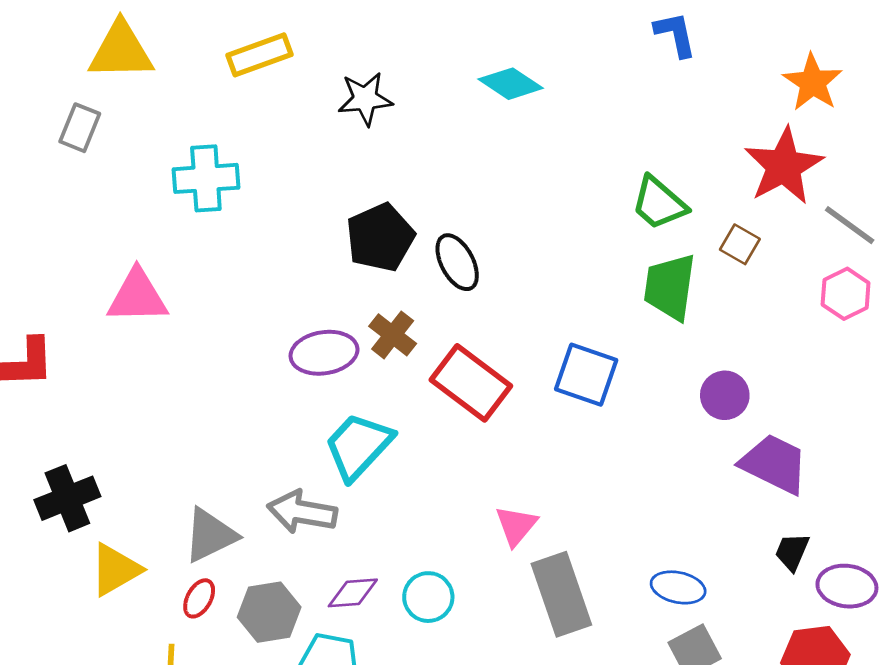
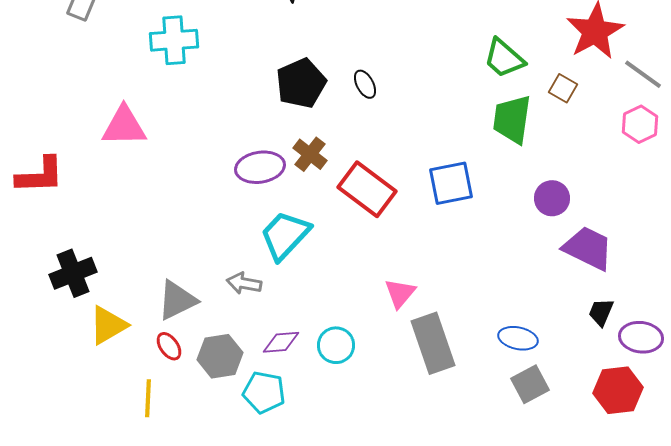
black ellipse: (457, 262) -> (365, 84), moved, size x0.7
blue square: (586, 375) -> (451, 183), turned -30
gray arrow: (302, 512) -> (244, 283), size x0.7
red ellipse: (199, 598) -> (169, 346), turned -64

